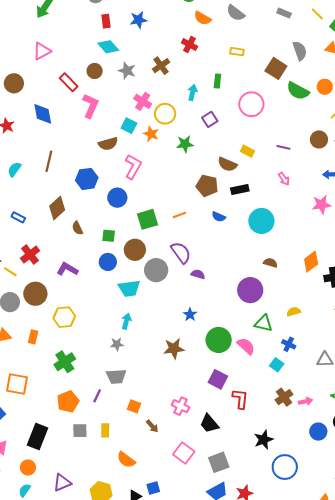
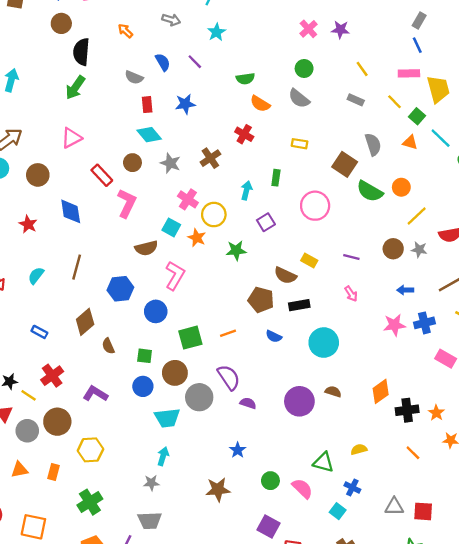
purple circle: (250, 290) -> (299, 401), moved
green circle: (219, 340) -> (270, 481), size x0.6

